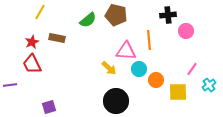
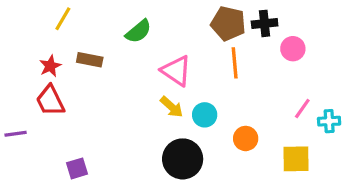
brown pentagon: (116, 15) -> (228, 23), moved
pink triangle: (126, 51) -> (176, 71), moved, turned 30
cyan circle: (139, 69) -> (205, 115), moved
orange circle: (156, 80) -> (246, 138), moved
cyan cross: (209, 85) -> (329, 121), moved, turned 32
yellow square: (178, 92) -> (296, 159), moved

